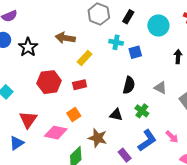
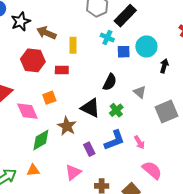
black rectangle: (128, 17) -> (125, 16), size x1.6
cyan circle: (158, 25) -> (146, 46), moved
brown arrow: (65, 38) -> (46, 33), moved
yellow rectangle: (85, 58) -> (73, 45), turned -56
black triangle: (116, 115) -> (90, 108), size x1.5
pink diamond: (56, 133) -> (27, 111), turned 40

